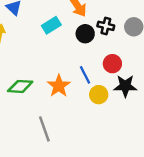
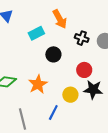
black circle: (85, 34) -> (53, 54), moved
blue line: (85, 75) -> (53, 113), moved, turned 49

